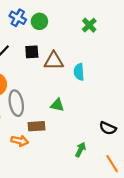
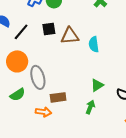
green triangle: (57, 105) -> (97, 85), moved, turned -40
green arrow: (80, 150) -> (90, 107), moved

